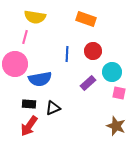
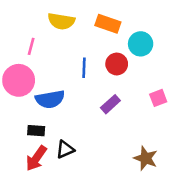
yellow semicircle: (35, 17) -> (61, 21), moved
cyan circle: (112, 72) -> (141, 44), moved
pink square: (119, 93) -> (158, 98), moved, turned -32
black triangle: (53, 108) -> (65, 149), moved

